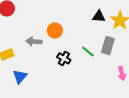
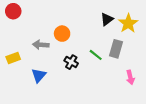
black triangle: (99, 16) -> (107, 19), turned -40
blue triangle: (20, 76) -> (39, 75), moved

